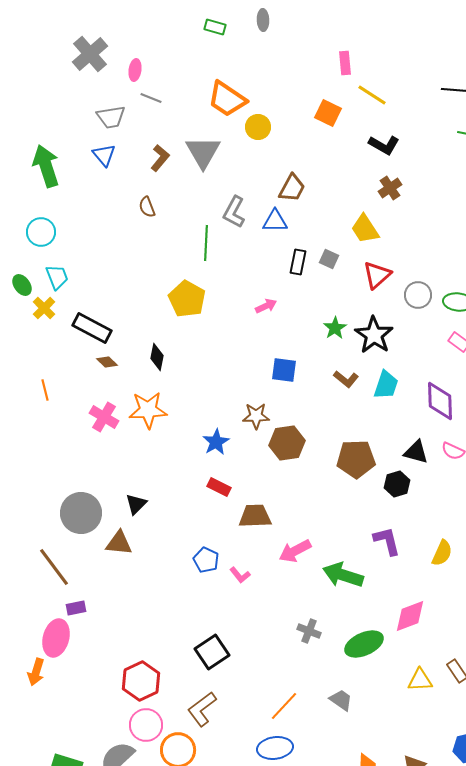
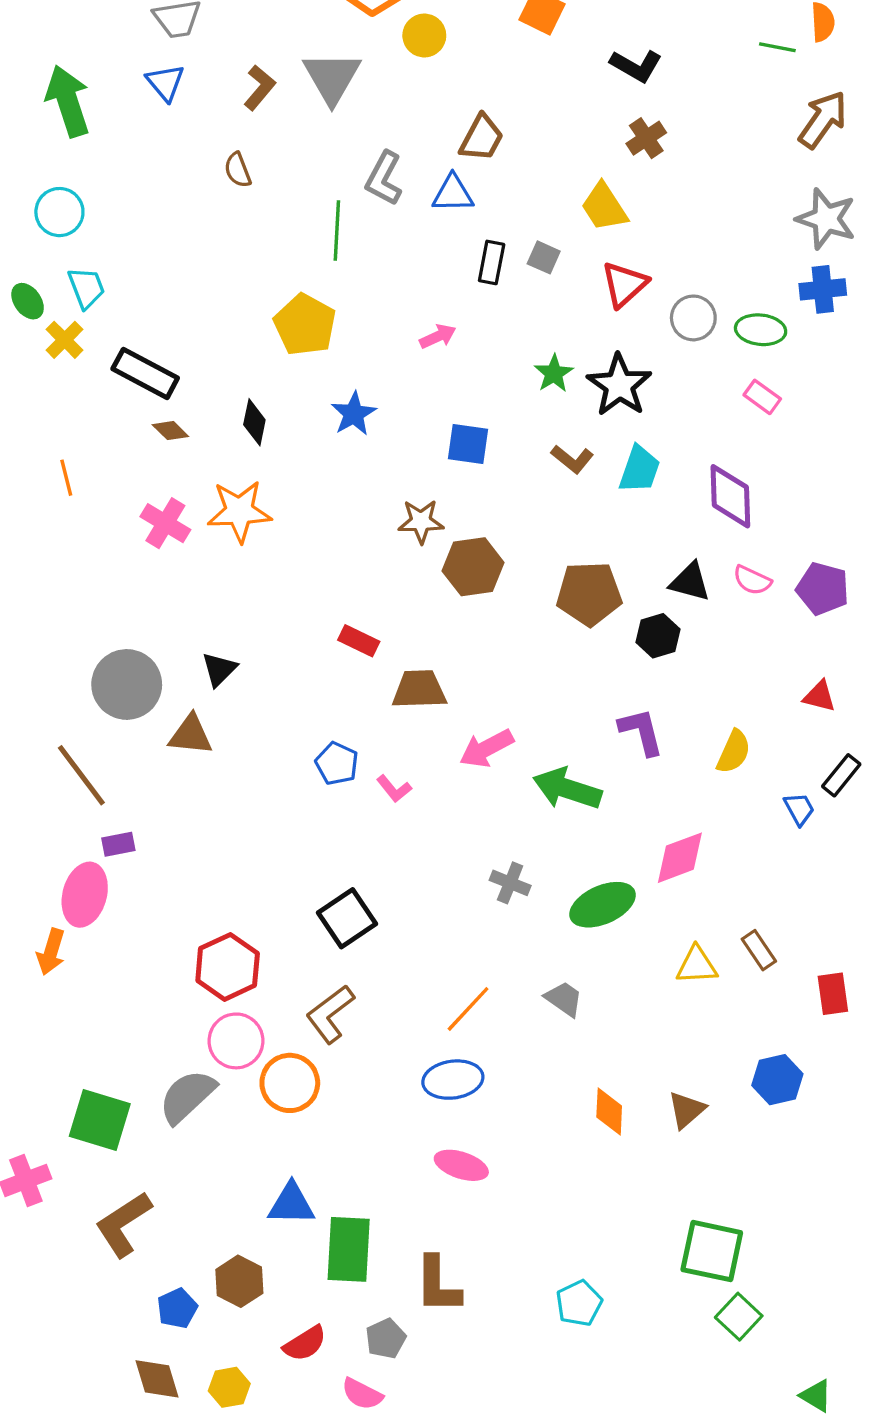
blue star: (216, 442) -> (354, 414), moved

